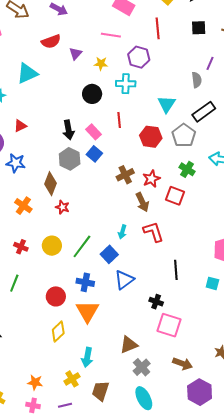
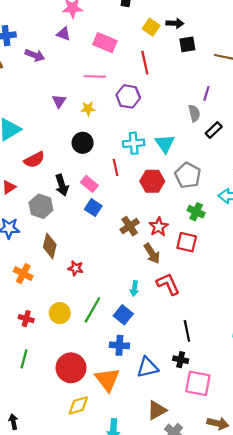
black square: (199, 28) -> (187, 44), moved
red semicircle: (51, 41) -> (34, 160), moved
cyan cross: (126, 84) -> (134, 143), moved
black rectangle: (204, 112) -> (214, 130), moved, size x0.7
gray hexagon: (70, 159) -> (41, 206), moved
red star: (62, 207) -> (76, 268), moved
black line: (176, 270) -> (187, 331), moved
blue triangle: (124, 280) -> (147, 367), moved, turned 30
blue cross: (85, 282) -> (119, 345), moved
red circle: (56, 296) -> (71, 368), size x1.4
yellow diamond: (58, 331) -> (78, 405), turned 35

